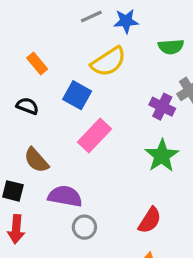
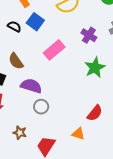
blue square: (77, 95) -> (35, 22), moved
purple cross: (162, 107) -> (89, 35), moved
red semicircle: (150, 220) -> (95, 113), moved

